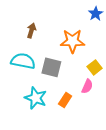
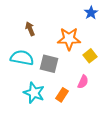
brown arrow: (31, 31) -> (30, 29), turned -40
yellow square: (95, 67) -> (90, 56), moved

